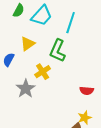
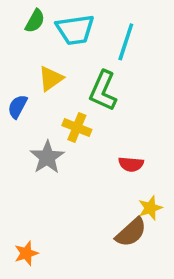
cyan trapezoid: (42, 16) -> (75, 30), turned 40
yellow cross: (43, 72) -> (77, 128), turned -35
red semicircle: (87, 91) -> (131, 164), moved

